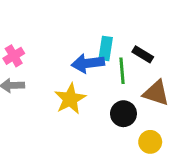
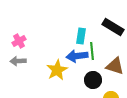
black rectangle: (143, 54) -> (113, 27), moved, size x1.5
blue arrow: (88, 63) -> (77, 56), moved

